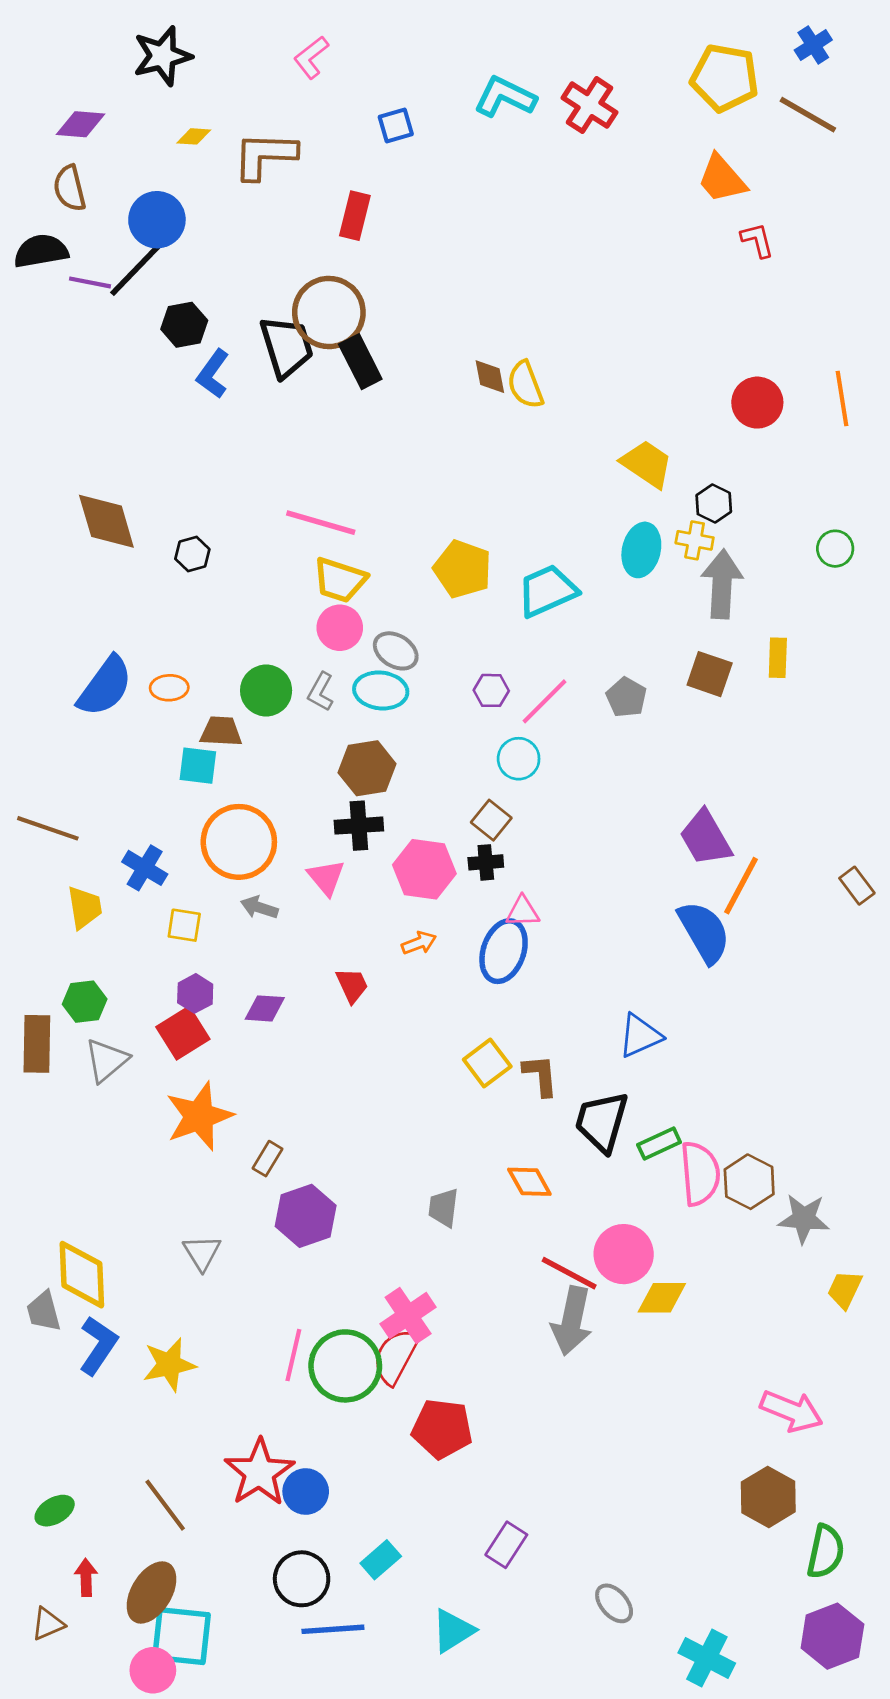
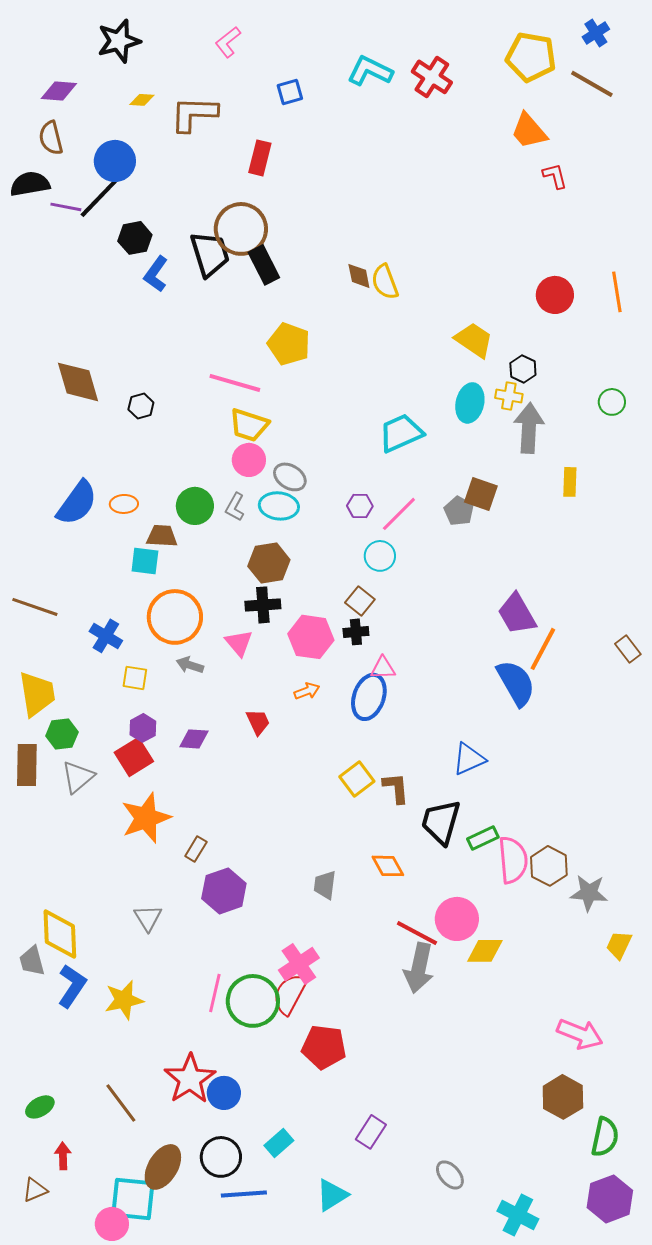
yellow pentagon: (463, 569) -> (289, 344), moved
brown square: (710, 674) -> (481, 494), moved
yellow trapezoid: (85, 907) -> (37, 694), moved, size x1.4
brown ellipse: (151, 1592) -> (163, 1167), moved

